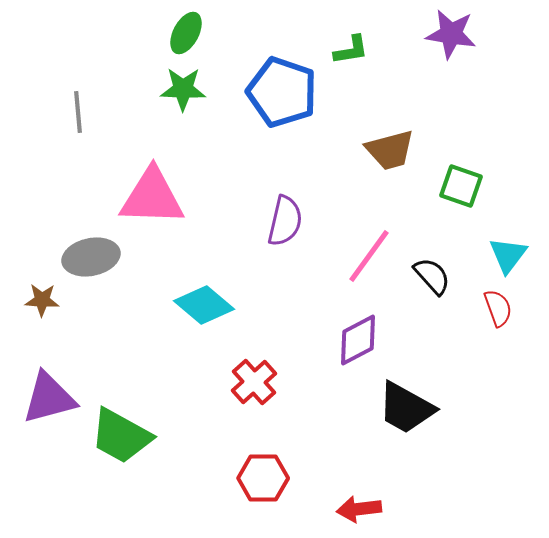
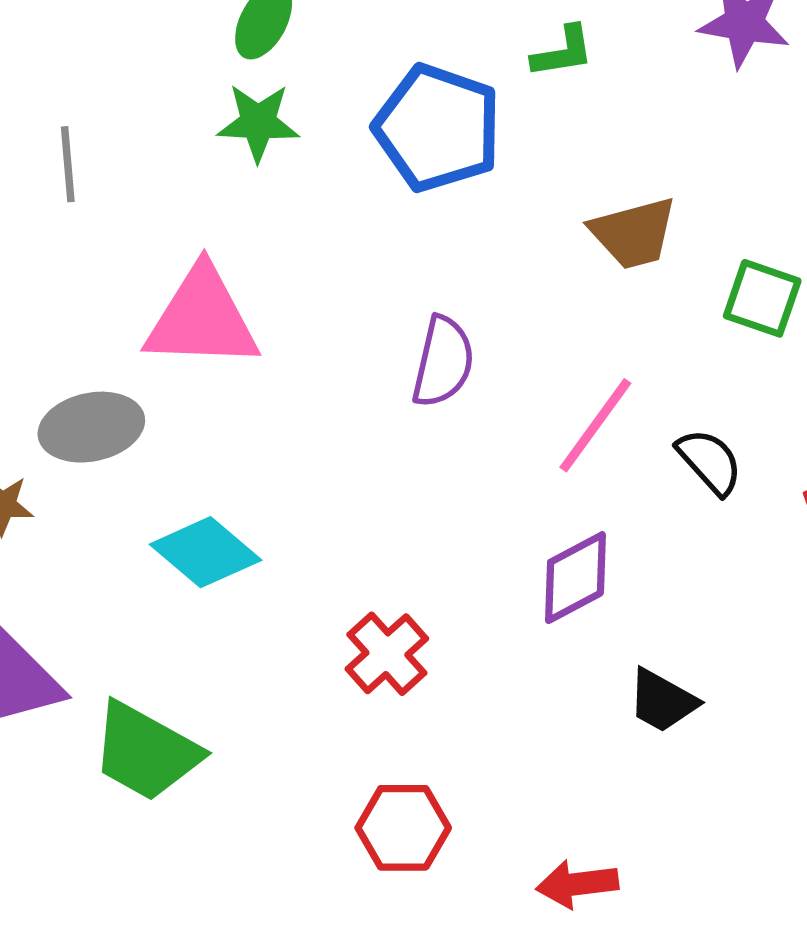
cyan diamond: (204, 305) -> (206, 552), moved
black trapezoid: (406, 408) -> (662, 701), size x0.7

